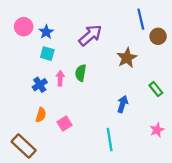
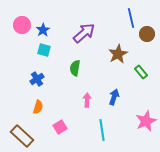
pink arrow: (60, 78) -> (87, 100), moved
green rectangle: (156, 89) -> (141, 72), moved
pink square: (64, 123) -> (60, 127), moved
pink star: (157, 130) -> (146, 121), size x1.5

